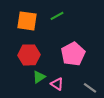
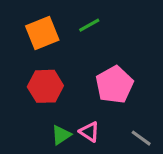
orange square: (27, 21) -> (42, 33), turned -30
green triangle: (39, 77) -> (61, 135), moved

